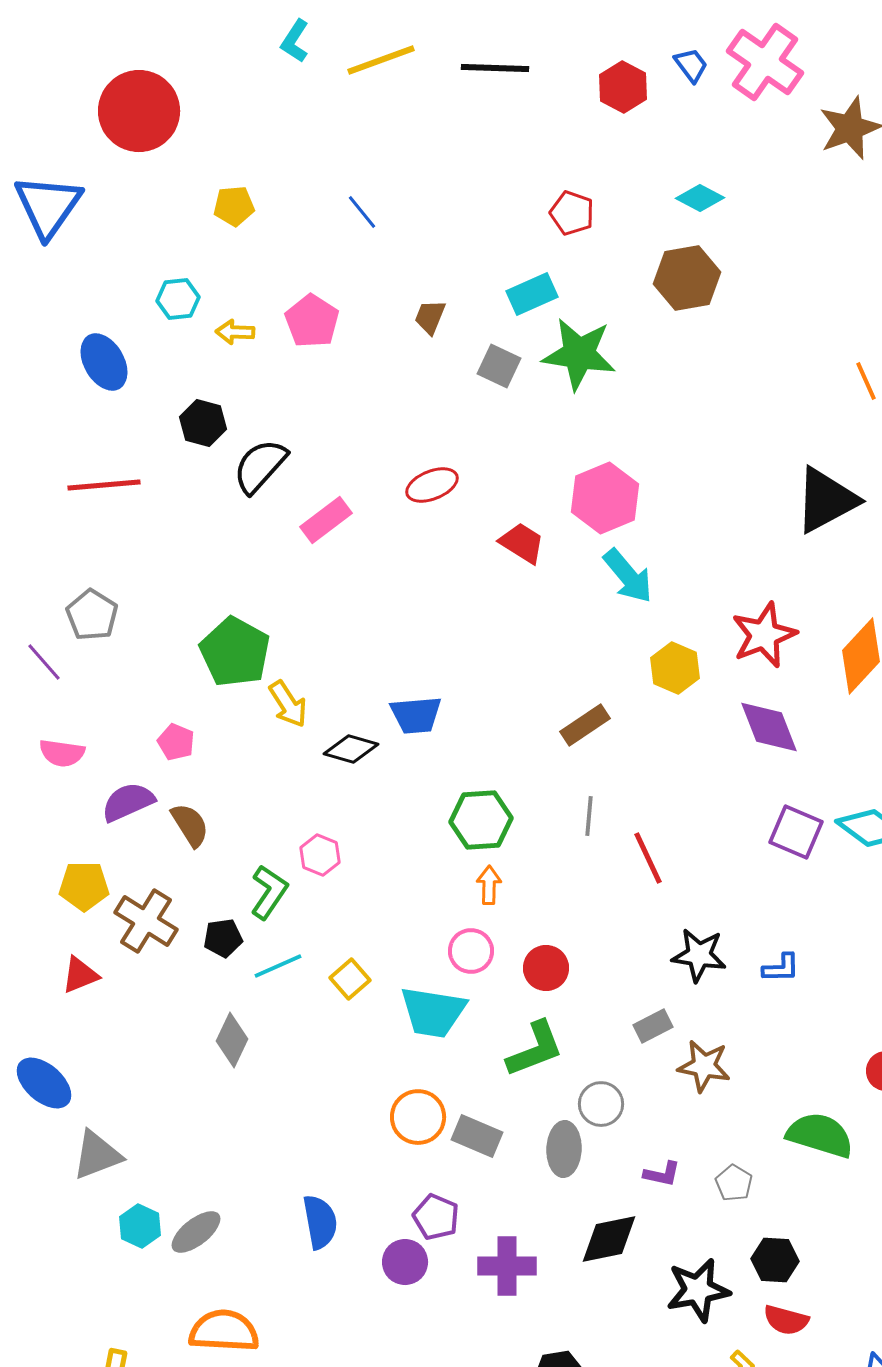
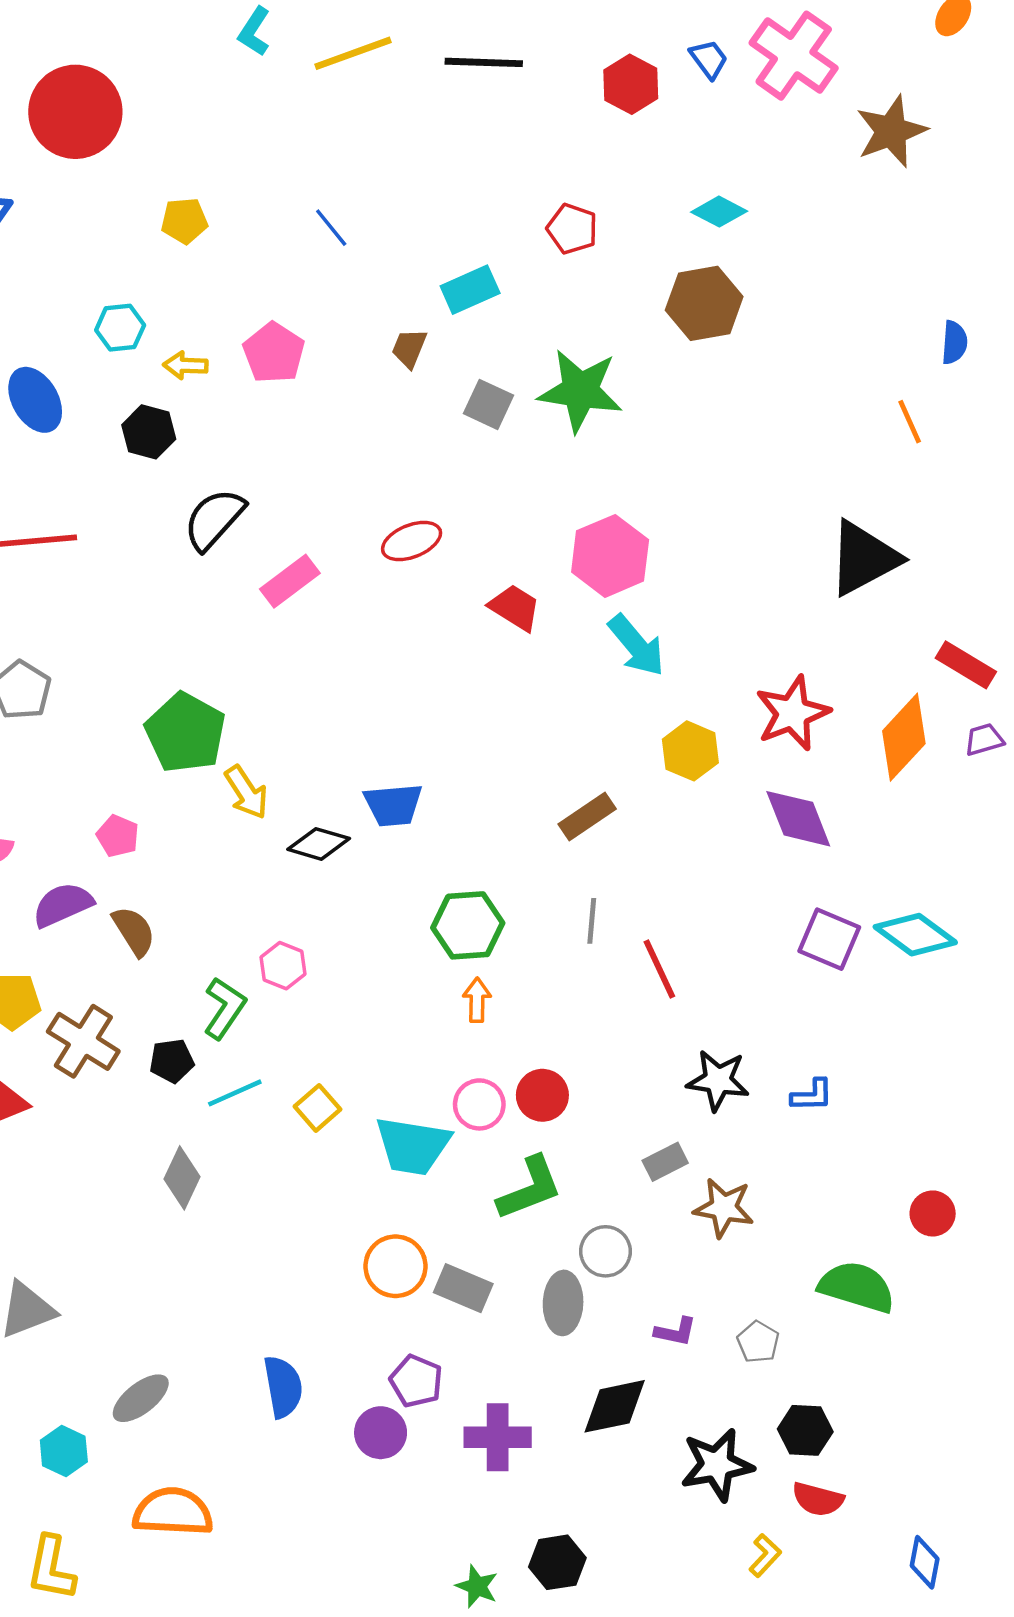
cyan rectangle: (532, 294) -> (470, 290), moved
black hexagon: (203, 423) -> (149, 432), moved
pink circle: (471, 951) -> (479, 1104), moved
cyan hexagon: (140, 1226) -> (64, 1451), moved

